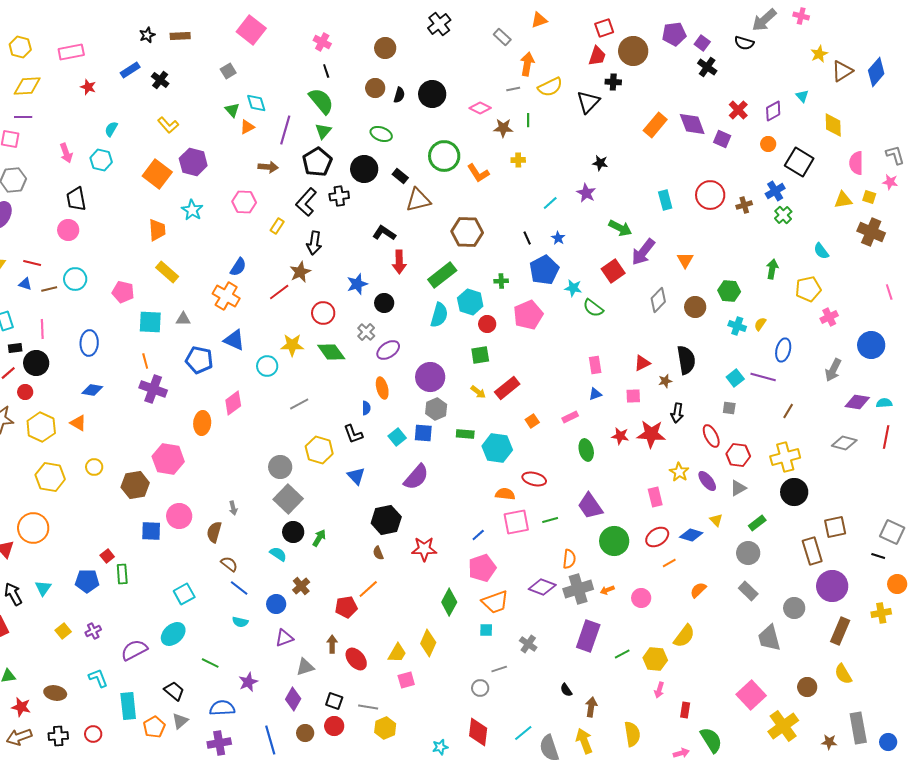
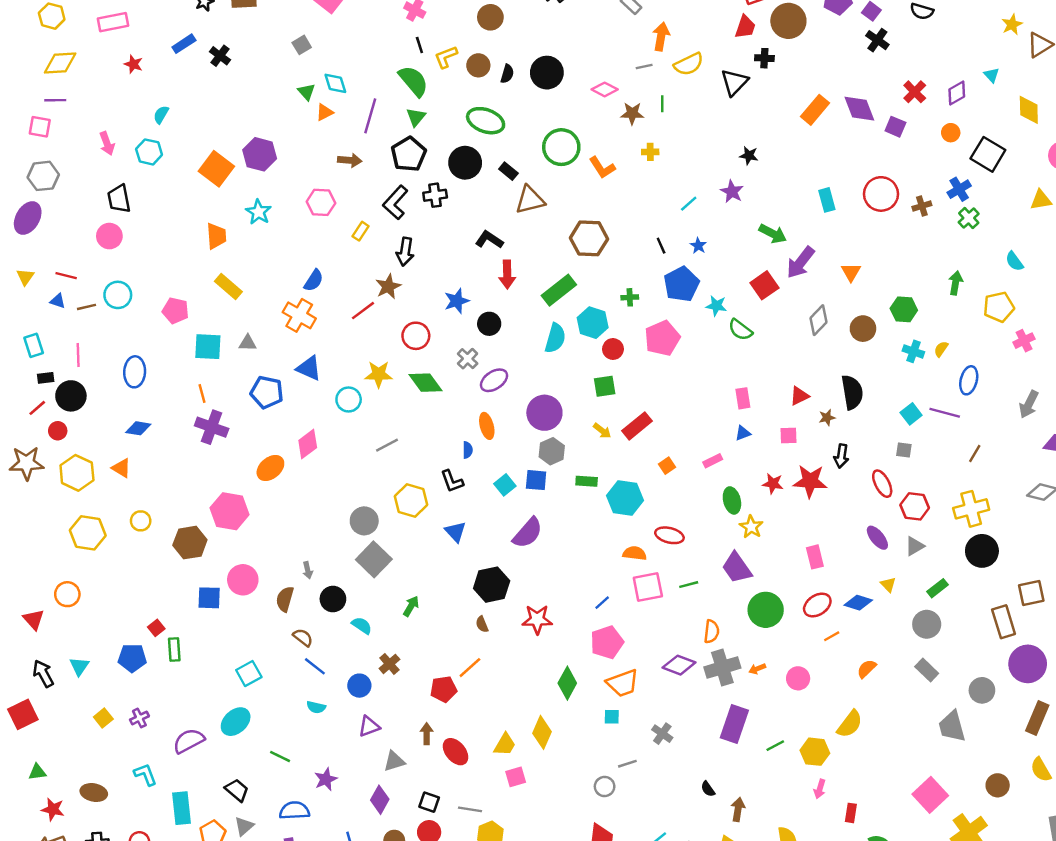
yellow L-shape: (168, 125) -> (446, 57), moved, turned 110
green ellipse: (381, 134) -> (486, 121), size x1.4
orange ellipse: (202, 423) -> (270, 468), turned 45
yellow star: (679, 472) -> (751, 527), moved
orange circle: (33, 528) -> (67, 594), size x0.7
black circle: (293, 532) -> (333, 599), moved

